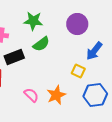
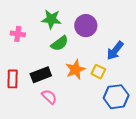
purple circle: (77, 24) -> (86, 26), moved
black rectangle: (14, 57) -> (41, 75), moved
orange star: (56, 95) -> (75, 70), moved

